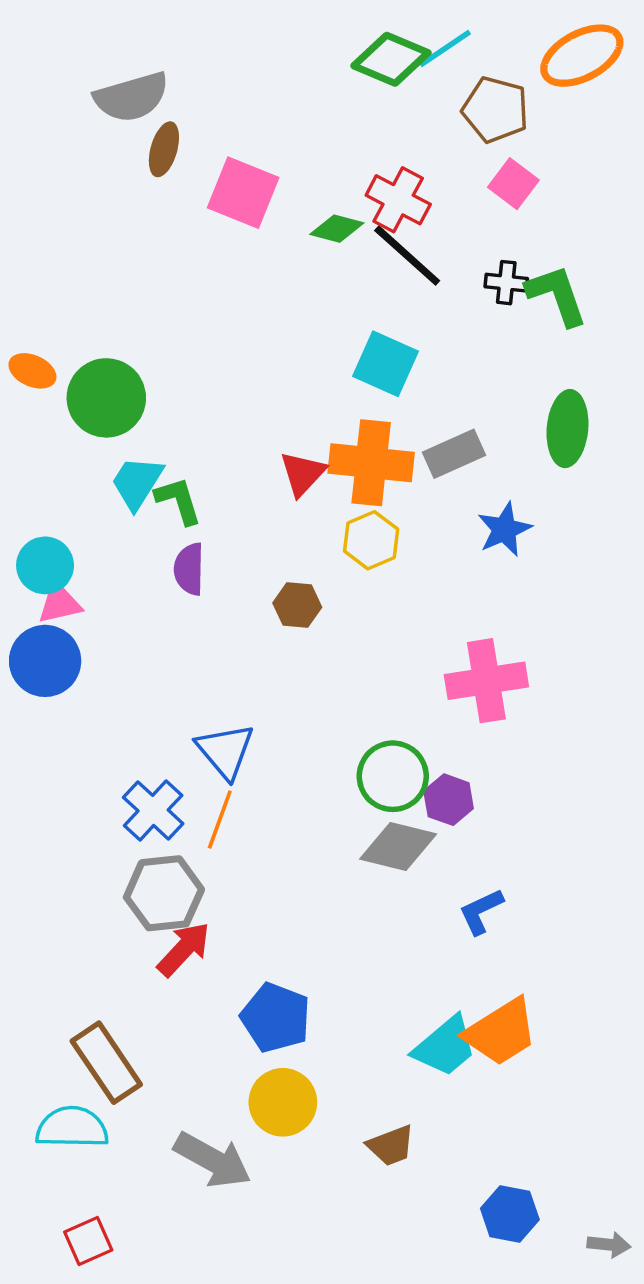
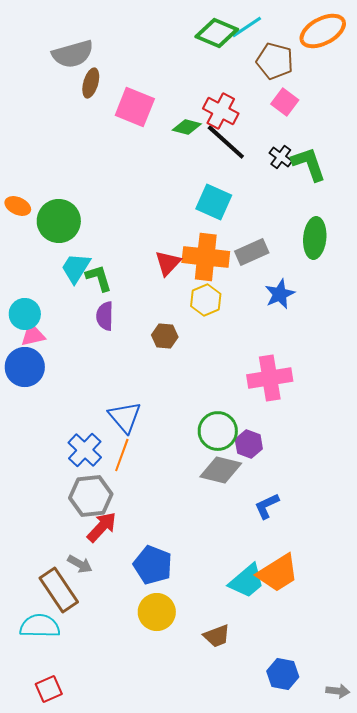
black cross: (506, 283) -> (281, 157), turned 30
gray arrow: (213, 1160) -> (80, 564), moved, size x0.6

